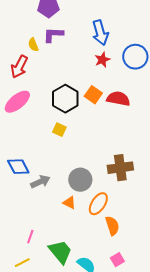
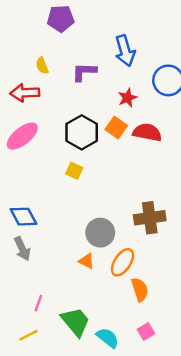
purple L-shape: (53, 35) -> (84, 72), moved
red star: (102, 60) -> (127, 98), moved
red arrow: (19, 67) -> (25, 93), turned 60
gray arrow: (40, 182) -> (22, 249), moved, turned 90

